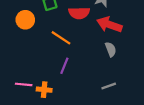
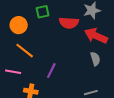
orange line: (61, 38) -> (25, 51), moved
pink line: (24, 84) -> (13, 72), moved

